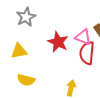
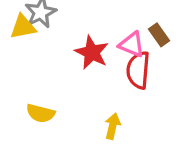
yellow triangle: (19, 51) -> (23, 27), moved

